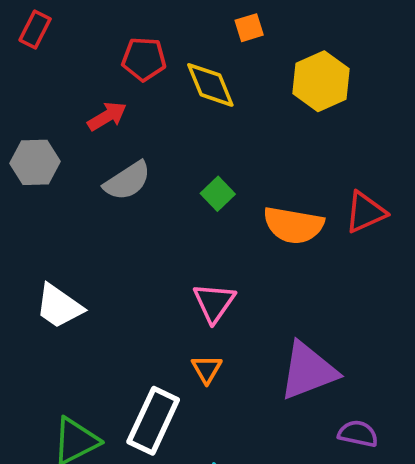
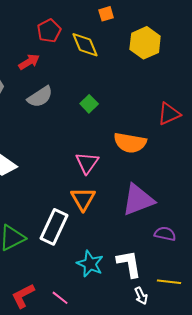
red pentagon: (144, 59) -> (49, 31), turned -30
orange semicircle: (293, 225) -> (130, 143), moved
orange triangle: (207, 369) -> (83, 199), size x1.5

